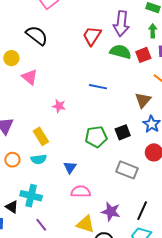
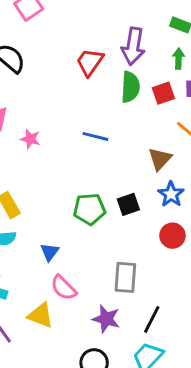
green semicircle: (121, 52) -> (130, 87), turned 75
pink star: (59, 106) -> (30, 139), moved
gray rectangle: (127, 170) -> (125, 277), moved, turned 70
pink semicircle: (81, 192) -> (64, 288), turned -138
yellow triangle: (86, 224) -> (41, 315), moved

